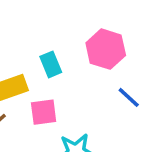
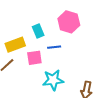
blue line: (129, 97) -> (54, 47), moved, turned -48

